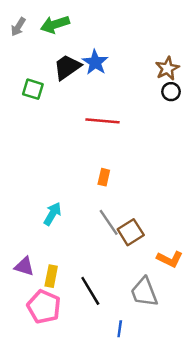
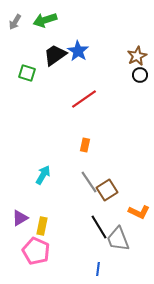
red line: (103, 121) -> (84, 99), turned -40
purple triangle: (24, 266) -> (20, 218), turned -48
black line: (90, 291) -> (99, 227), moved

